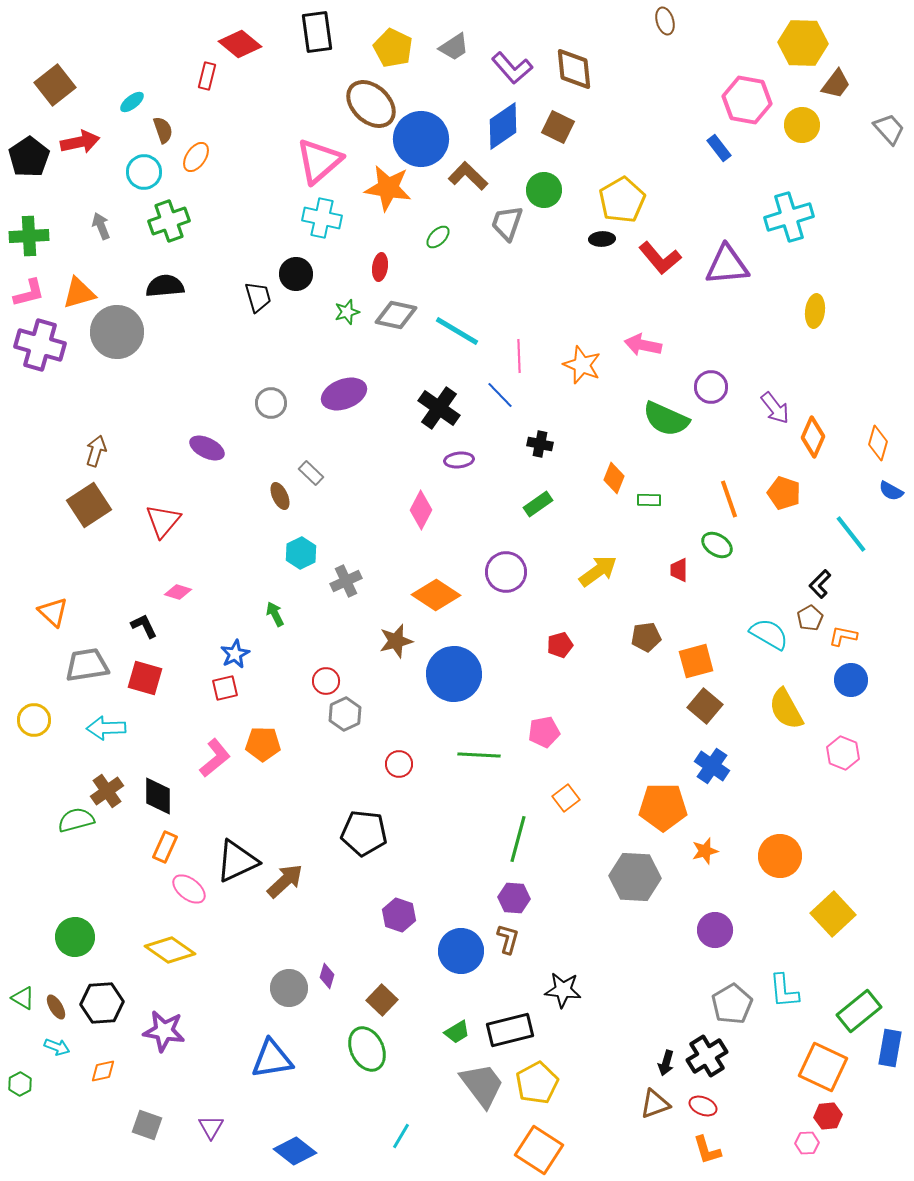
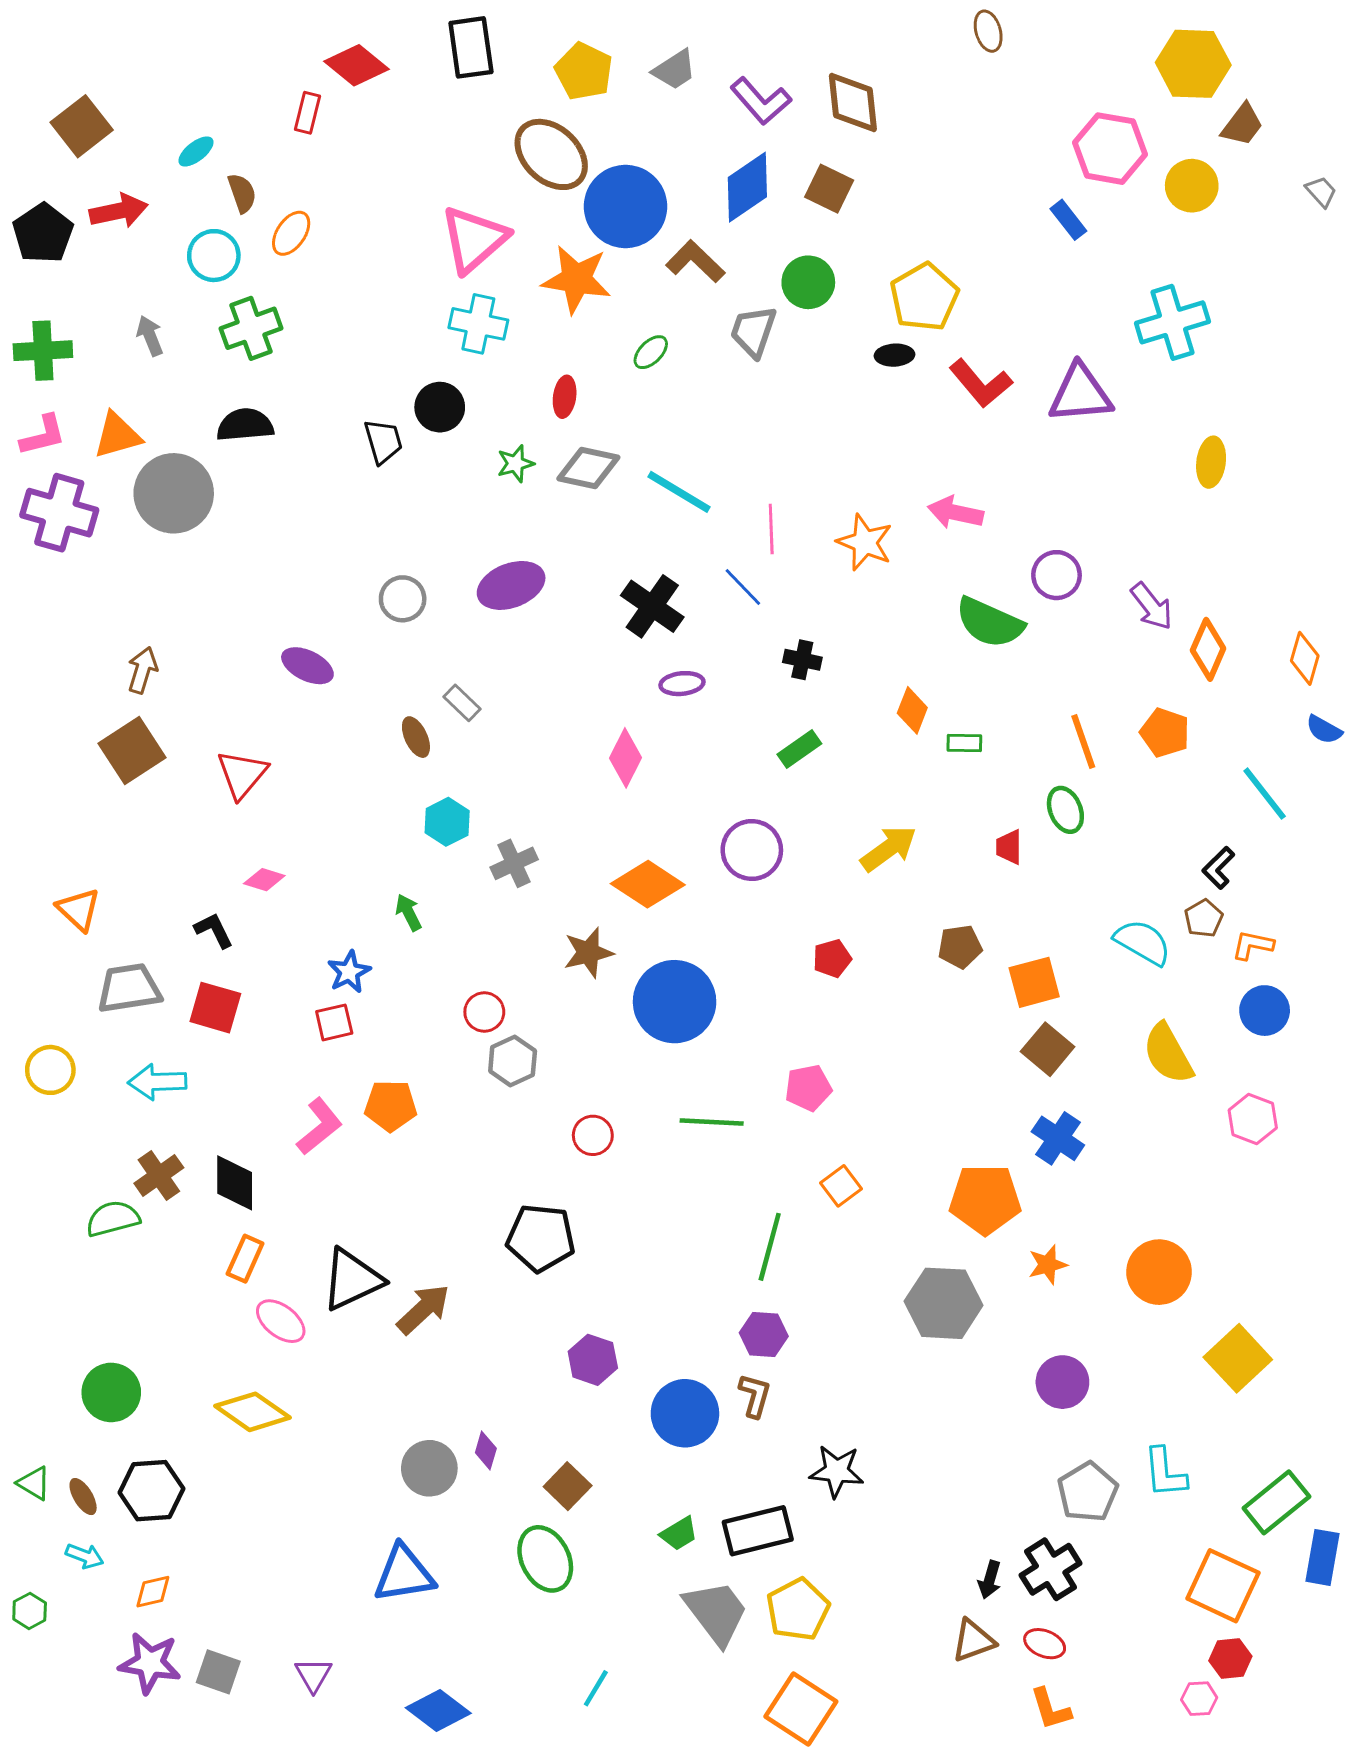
gray trapezoid: (889, 129) -> (1321, 192), size x0.7
green ellipse: (717, 545) -> (1065, 810), turned 36
purple star: (164, 1031) -> (150, 1663), moved

